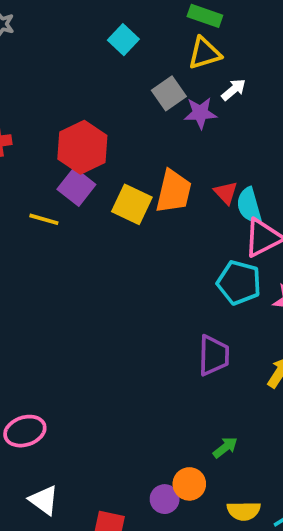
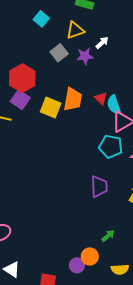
yellow triangle: (204, 53) -> (75, 30), moved
gray square: (169, 93) -> (59, 53), moved

